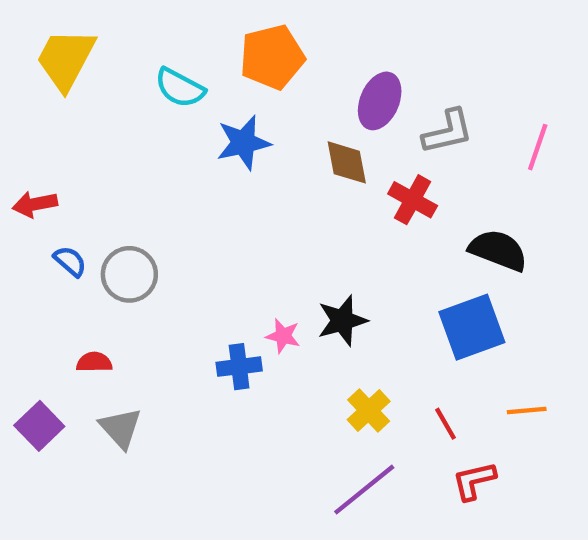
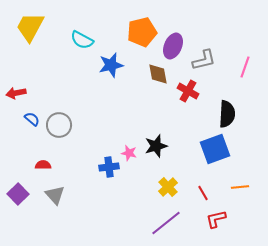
orange pentagon: (272, 57) -> (142, 32), moved
black semicircle: (498, 250) -> (227, 114), turned 72

